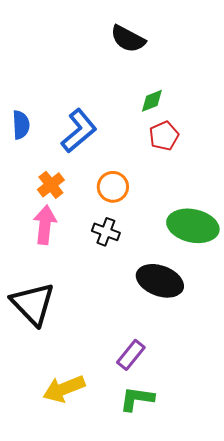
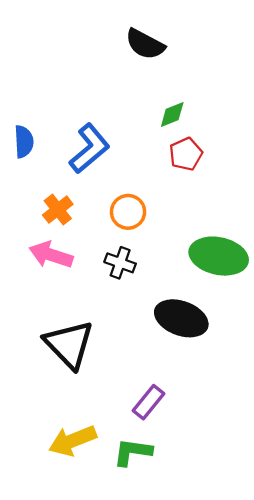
pink arrow: (45, 225) -> (51, 255), turned -78
black triangle: (33, 304) -> (69, 344), moved
green L-shape: (137, 399) -> (133, 452), moved

